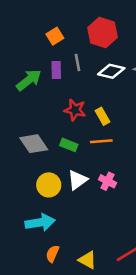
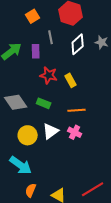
purple rectangle: (56, 70) -> (36, 51), moved
white diamond: (111, 71) -> (78, 44), turned -55
orange line: (101, 141) -> (77, 110), moved
cyan arrow: (40, 222) -> (21, 165), turned 45

